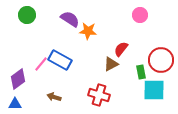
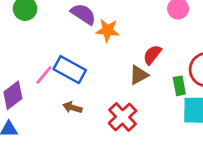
red cross: (99, 95) -> (122, 117), turned 30
brown arrow: (54, 97) -> (72, 107), moved

